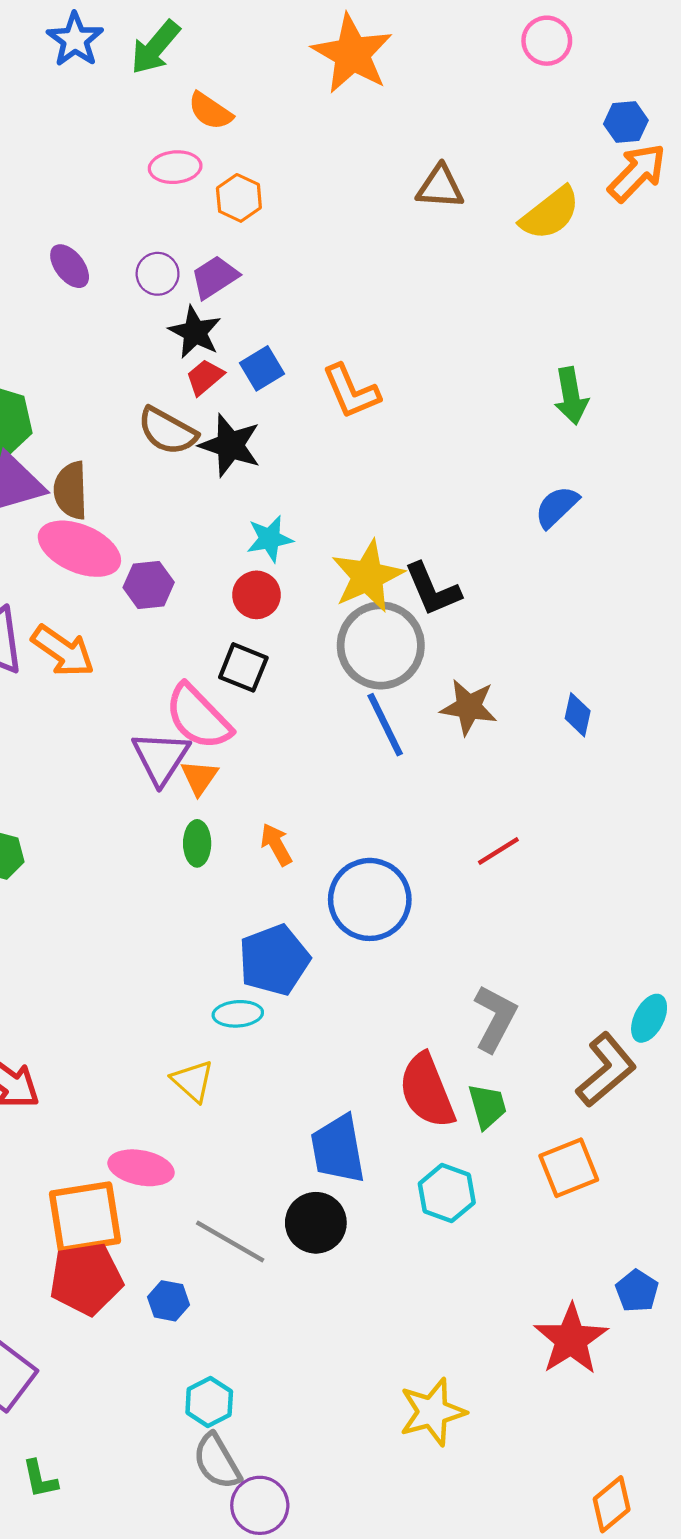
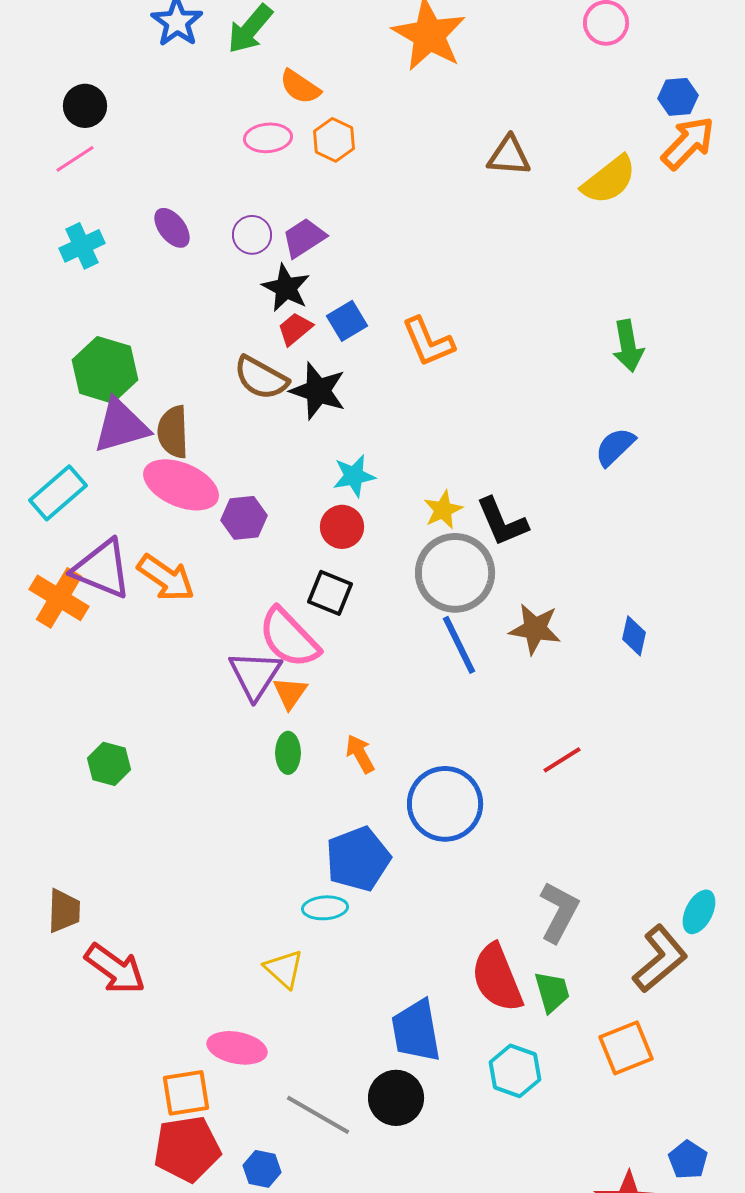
orange hexagon: (239, 198) -> (334, 140), moved
yellow star: (368, 576) -> (443, 510), size x0.6
orange square: (85, 1217) -> (186, 1093), size x0.7

